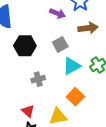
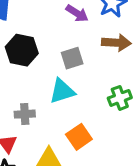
cyan triangle: (72, 66) -> (62, 91), moved
gray cross: (38, 79) -> (25, 114), moved

